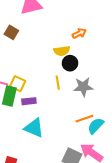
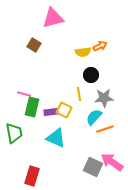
yellow semicircle: (62, 51) -> (83, 52), moved
yellow square: (18, 84) -> (64, 110), moved
cyan semicircle: (96, 126) -> (94, 117), moved

